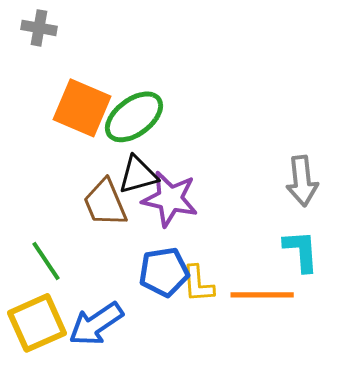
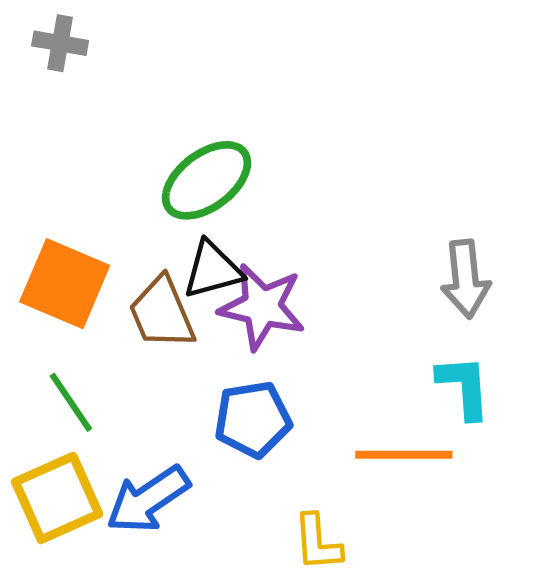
orange square: (82, 108) -> (65, 284), moved
yellow L-shape: (198, 284) -> (318, 543), moved

